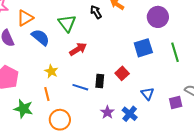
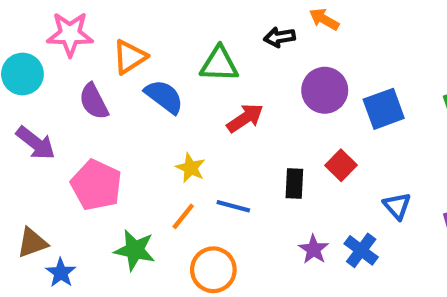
black arrow: (96, 12) -> (280, 37), turned -64
purple circle: (158, 17) -> (325, 90), moved
green triangle: (67, 23) -> (219, 64), turned -48
blue line: (80, 87) -> (233, 206), moved
orange line: (47, 94) -> (183, 216), turned 56

